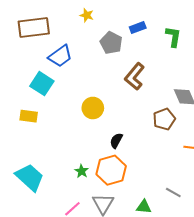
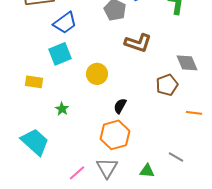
brown L-shape: (135, 76) -> (138, 43), turned -112
cyan square: (42, 84) -> (60, 54), moved, turned 35
green star: (82, 171) -> (62, 109), moved

